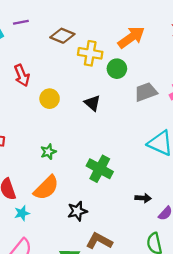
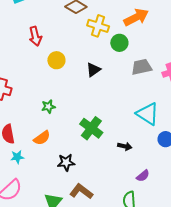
black triangle: (92, 103) -> (93, 70), turned 35
orange semicircle: (46, 188) -> (42, 138), size x0.7
black arrow: (143, 198) -> (125, 146), moved

